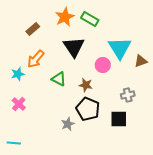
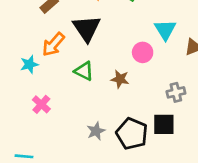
black triangle: (74, 47) -> (87, 28), moved
cyan triangle: (120, 48) -> (165, 30), size x0.7
pink cross: (19, 104) -> (41, 104), moved
black pentagon: (88, 109) -> (132, 134), moved

